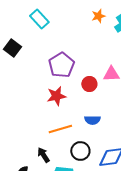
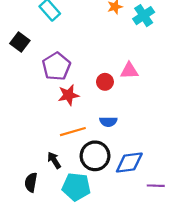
purple pentagon: (61, 65) -> (56, 66), moved
black circle: (80, 151) -> (95, 156), size x1.4

